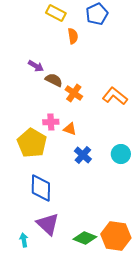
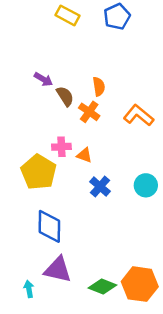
orange semicircle: (73, 36) -> (99, 87), moved
brown semicircle: (54, 80) -> (65, 96), turned 30
purple triangle: (48, 224) -> (58, 270), turned -30

